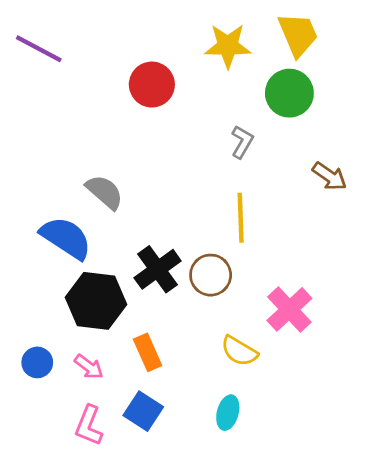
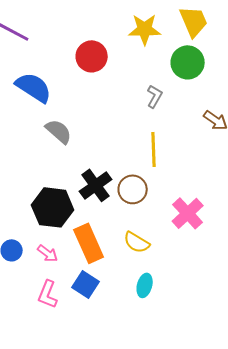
blue semicircle: (66, 238) -> (34, 87), moved
yellow semicircle: (239, 351) -> (137, 242), moved
orange rectangle: (148, 352) -> (89, 243), size x1.5

